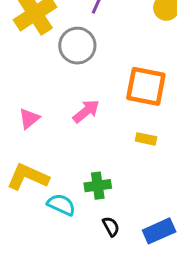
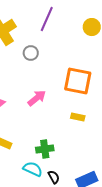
gray circle: (77, 46) -> (31, 53), size x0.6
cyan semicircle: (61, 205) -> (33, 169), moved

